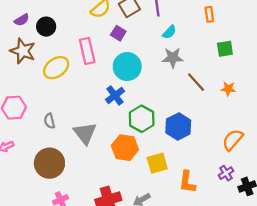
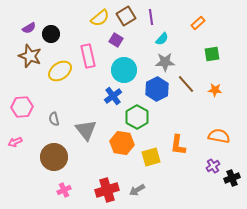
orange rectangle: (209, 14) -> (198, 23), turned 56
blue hexagon: (178, 126) -> (157, 89), moved
orange semicircle: (233, 140) -> (219, 136), turned 60
orange L-shape: (187, 182) -> (178, 145), moved

